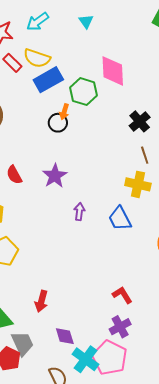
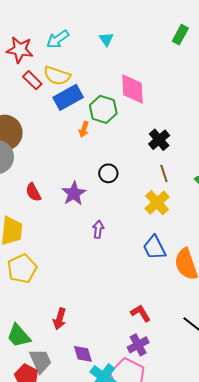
black circle: (58, 123) -> (108, 173), moved
yellow cross: (138, 184) -> (157, 203), turned 35
blue trapezoid: (120, 219) -> (154, 248), moved

